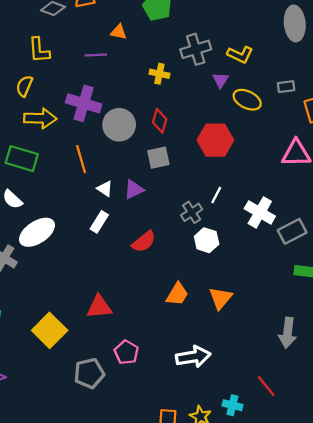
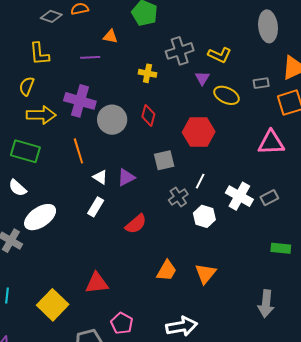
gray square: (158, 158) -> (164, 160), moved
gray rectangle: (292, 231) -> (269, 198), moved, size x0.7
white hexagon: (207, 240) -> (204, 216), moved

